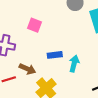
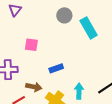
cyan arrow: (74, 64) -> (79, 91), moved

